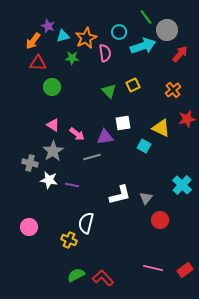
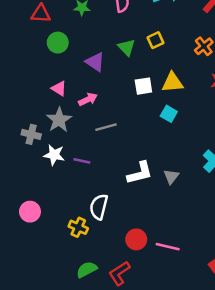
yellow triangle: (161, 128) -> (172, 82), moved, turned -30
pink arrow: (77, 134) -> (88, 99), turned -63
purple triangle: (105, 137) -> (95, 62), moved, turned 42
red circle: (160, 220) -> (136, 239), moved
pink line: (153, 268) -> (168, 247), moved
red L-shape: (103, 278) -> (119, 273), turned -80

